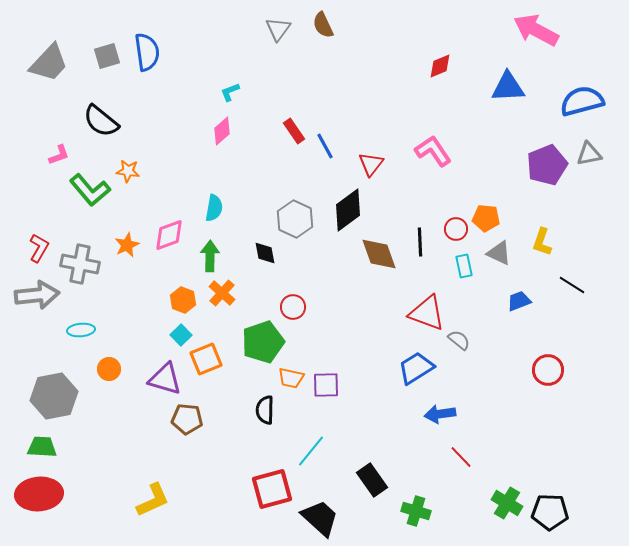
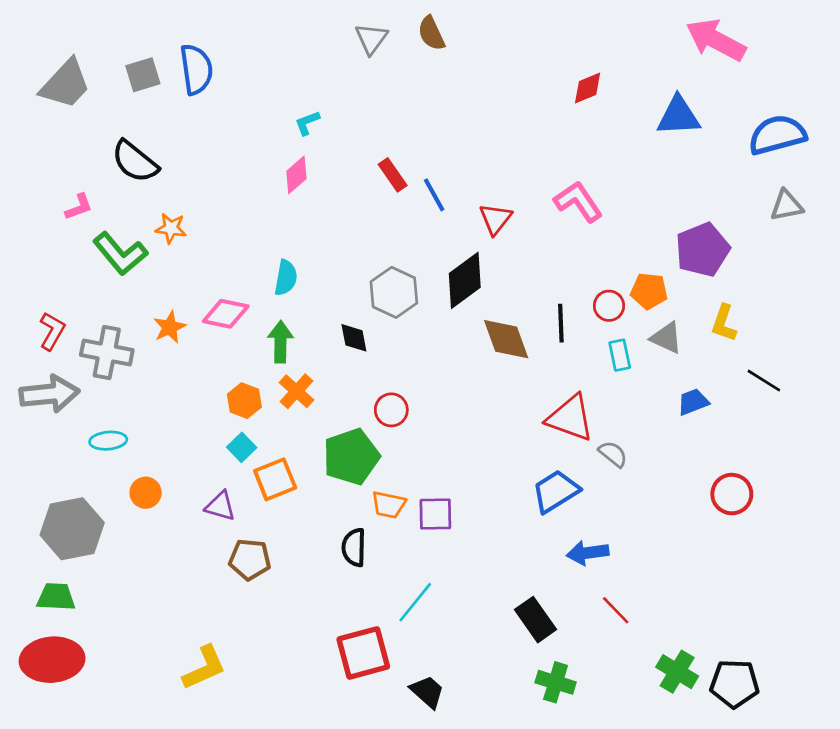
purple pentagon: (547, 165) -> (702, 250), moved
pink diamond: (169, 235) -> (226, 314), turned 32
purple triangle: (165, 379) -> (220, 506), size x0.7
black rectangle: (372, 480) -> (536, 620), moved
black trapezoid: (320, 518) -> (427, 692), size x0.7

